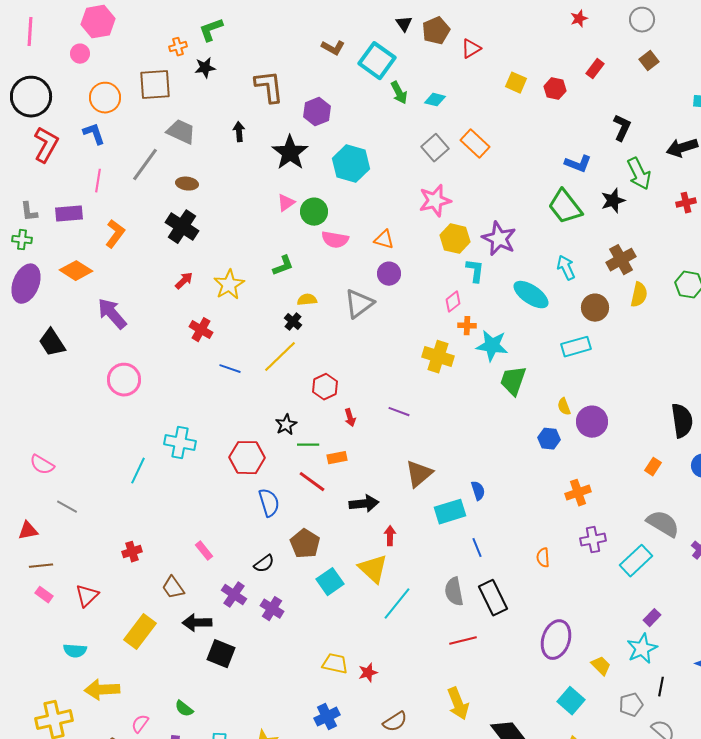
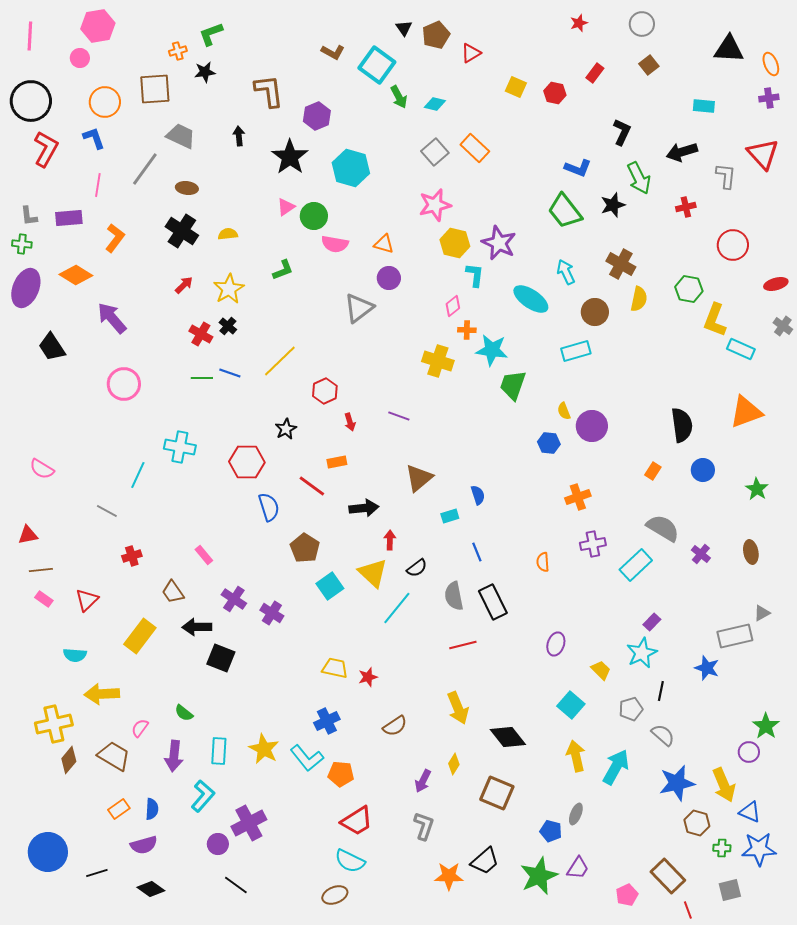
brown cross: (621, 260) -> (621, 264), turned -32
yellow semicircle: (307, 300) -> (228, 234), moved
black cross: (293, 322) -> (228, 326), moved
green line: (308, 445) -> (202, 378), moved
gray line: (67, 507) -> (107, 511), moved
cyan rectangle: (450, 512) -> (450, 516), size x0.6
black semicircle: (264, 564) -> (417, 568), moved
purple ellipse: (556, 640) -> (556, 644), size x0.6

